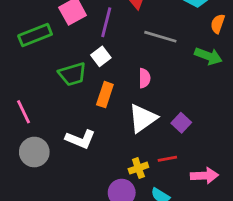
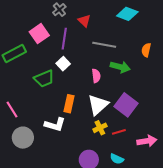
orange semicircle: (218, 24) -> (146, 50), moved
green arrow: (208, 56) -> (120, 67), moved
orange rectangle: (105, 95) -> (69, 104), moved
purple square: (181, 123) -> (126, 105), size x1.6
yellow cross: (138, 168) -> (100, 128), moved

